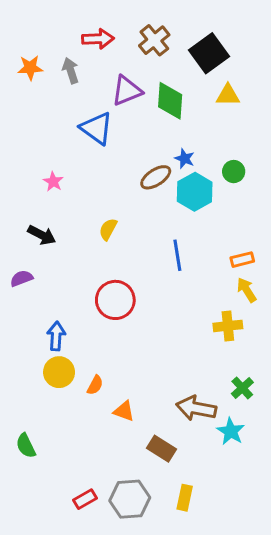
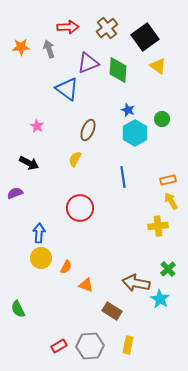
yellow triangle: (228, 95) -> (158, 66), turned 36
brown ellipse: (156, 177) -> (88, 130), moved, turned -35

